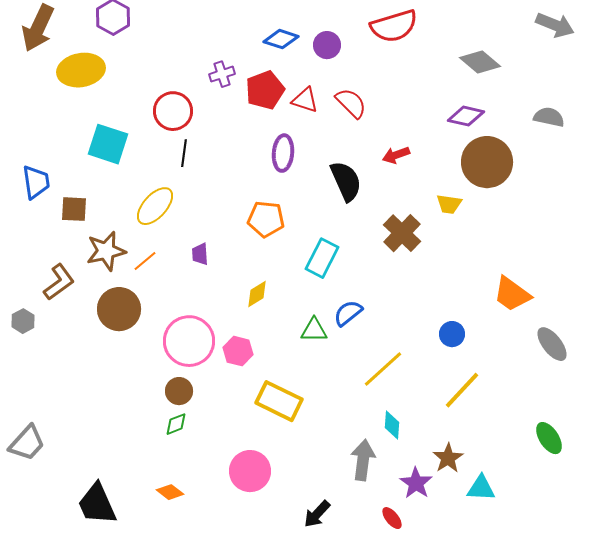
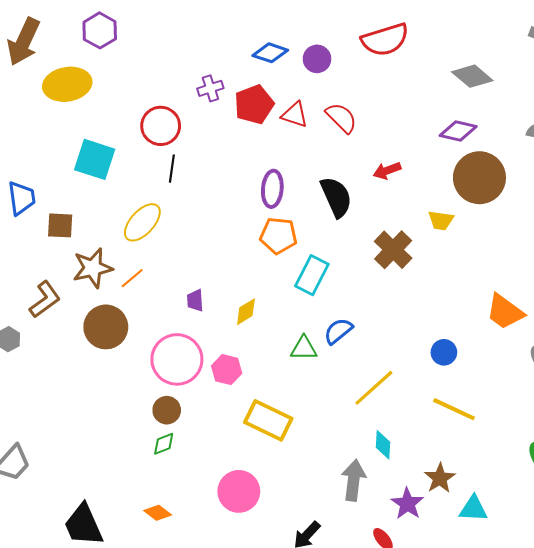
purple ellipse: (283, 153) -> (272, 189), moved
orange pentagon: (266, 219) -> (278, 236), moved
purple trapezoid: (200, 254) -> (195, 301), moved
yellow line: (462, 390) -> (454, 409), turned 72

